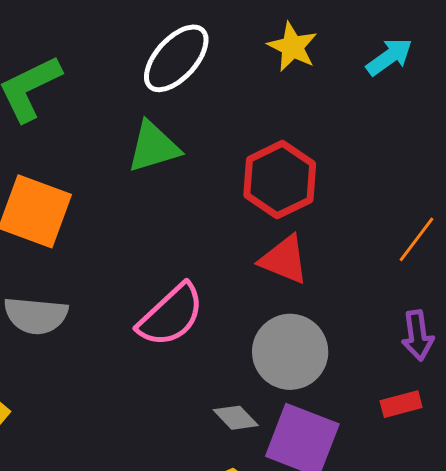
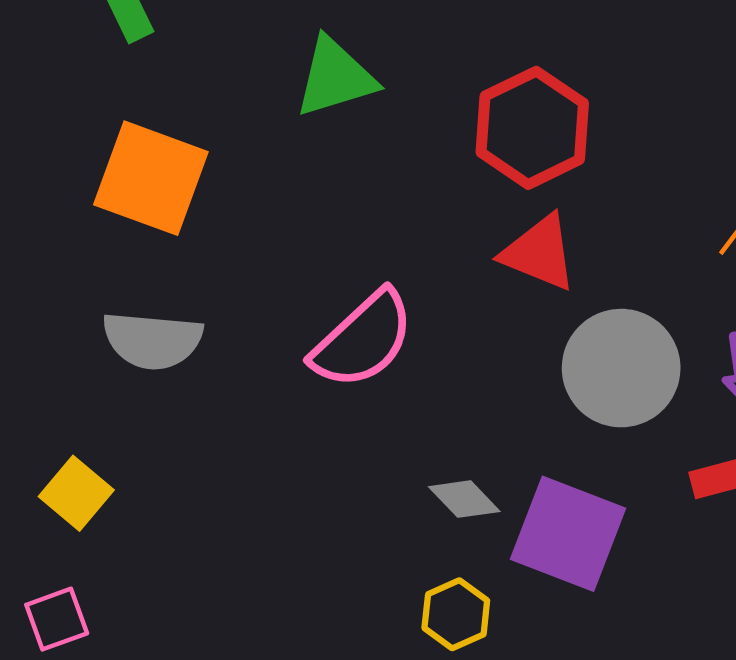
gray circle: (290, 352) -> (621, 368), moved

